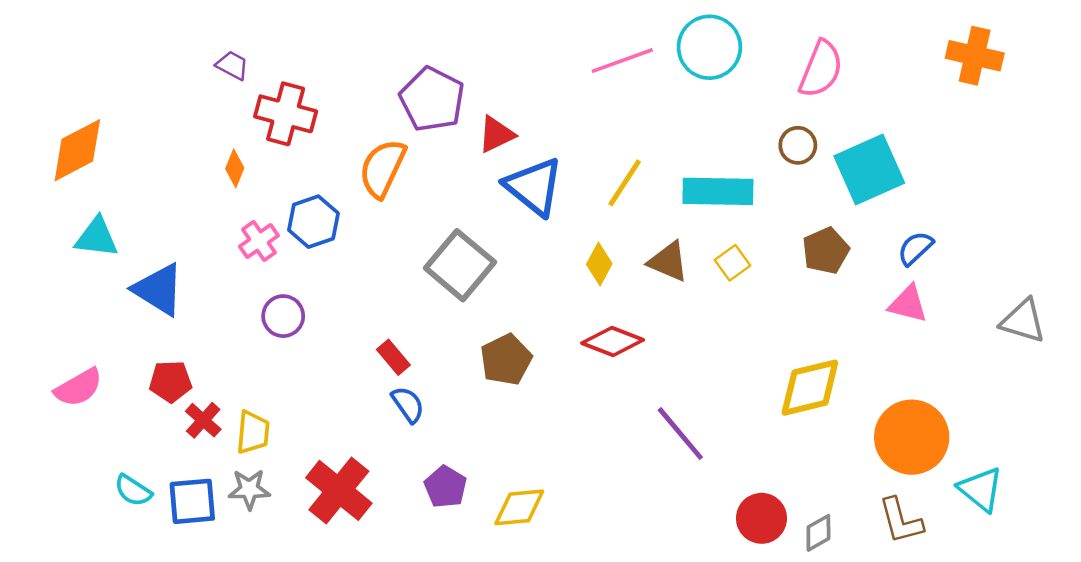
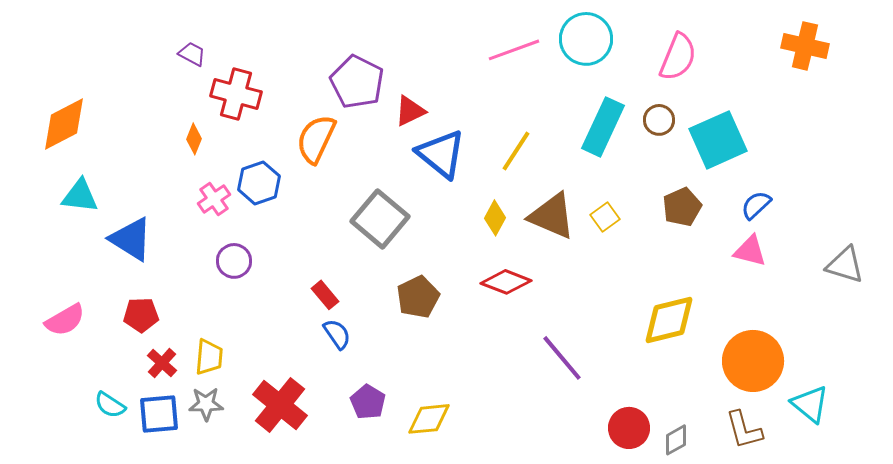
cyan rectangle: (718, 191) -> (603, 127), moved, turned -66
brown triangle: (668, 262) -> (552, 216), size x1.4
red cross: (203, 420) -> (162, 363), moved

